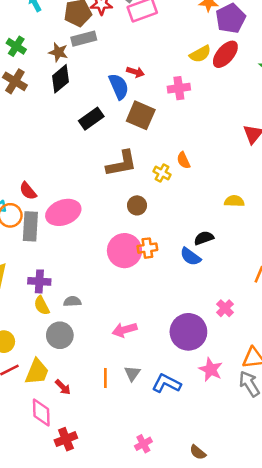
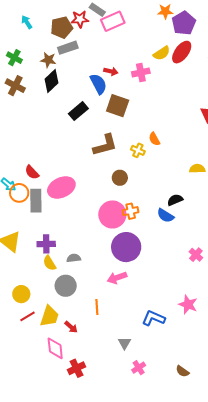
pink cross: (179, 88) -> (141, 72), moved
purple circle: (188, 332) -> (126, 247), moved
gray triangle: (132, 373) -> (124, 343), moved
orange line: (105, 378) -> (97, 307), moved

